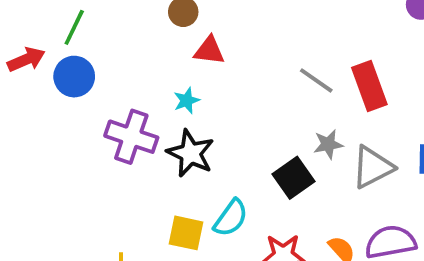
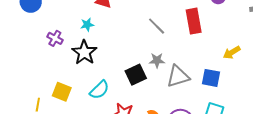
red rectangle: (369, 86) -> (194, 21), moved
purple cross: (131, 137) -> (55, 38), size x0.6
yellow square: (186, 233) -> (62, 92), moved

